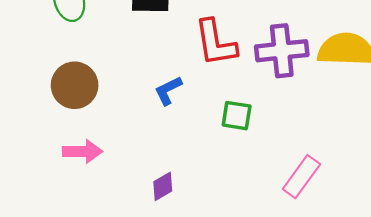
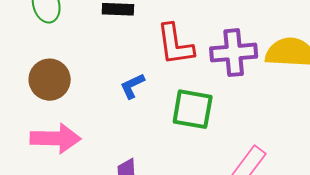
green square: (237, 116) -> (193, 109), size x1.5
pink arrow: (82, 151) -> (55, 138), size x1.4

